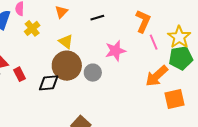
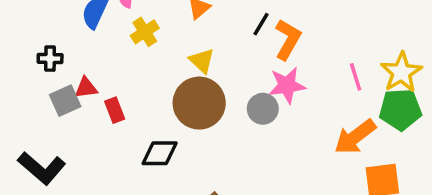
black line: (97, 18) -> (261, 24), turned -48
orange L-shape: (143, 21) -> (288, 39), moved
gray circle: (93, 73) -> (263, 109), moved
black diamond: (49, 83) -> (160, 153), moved

